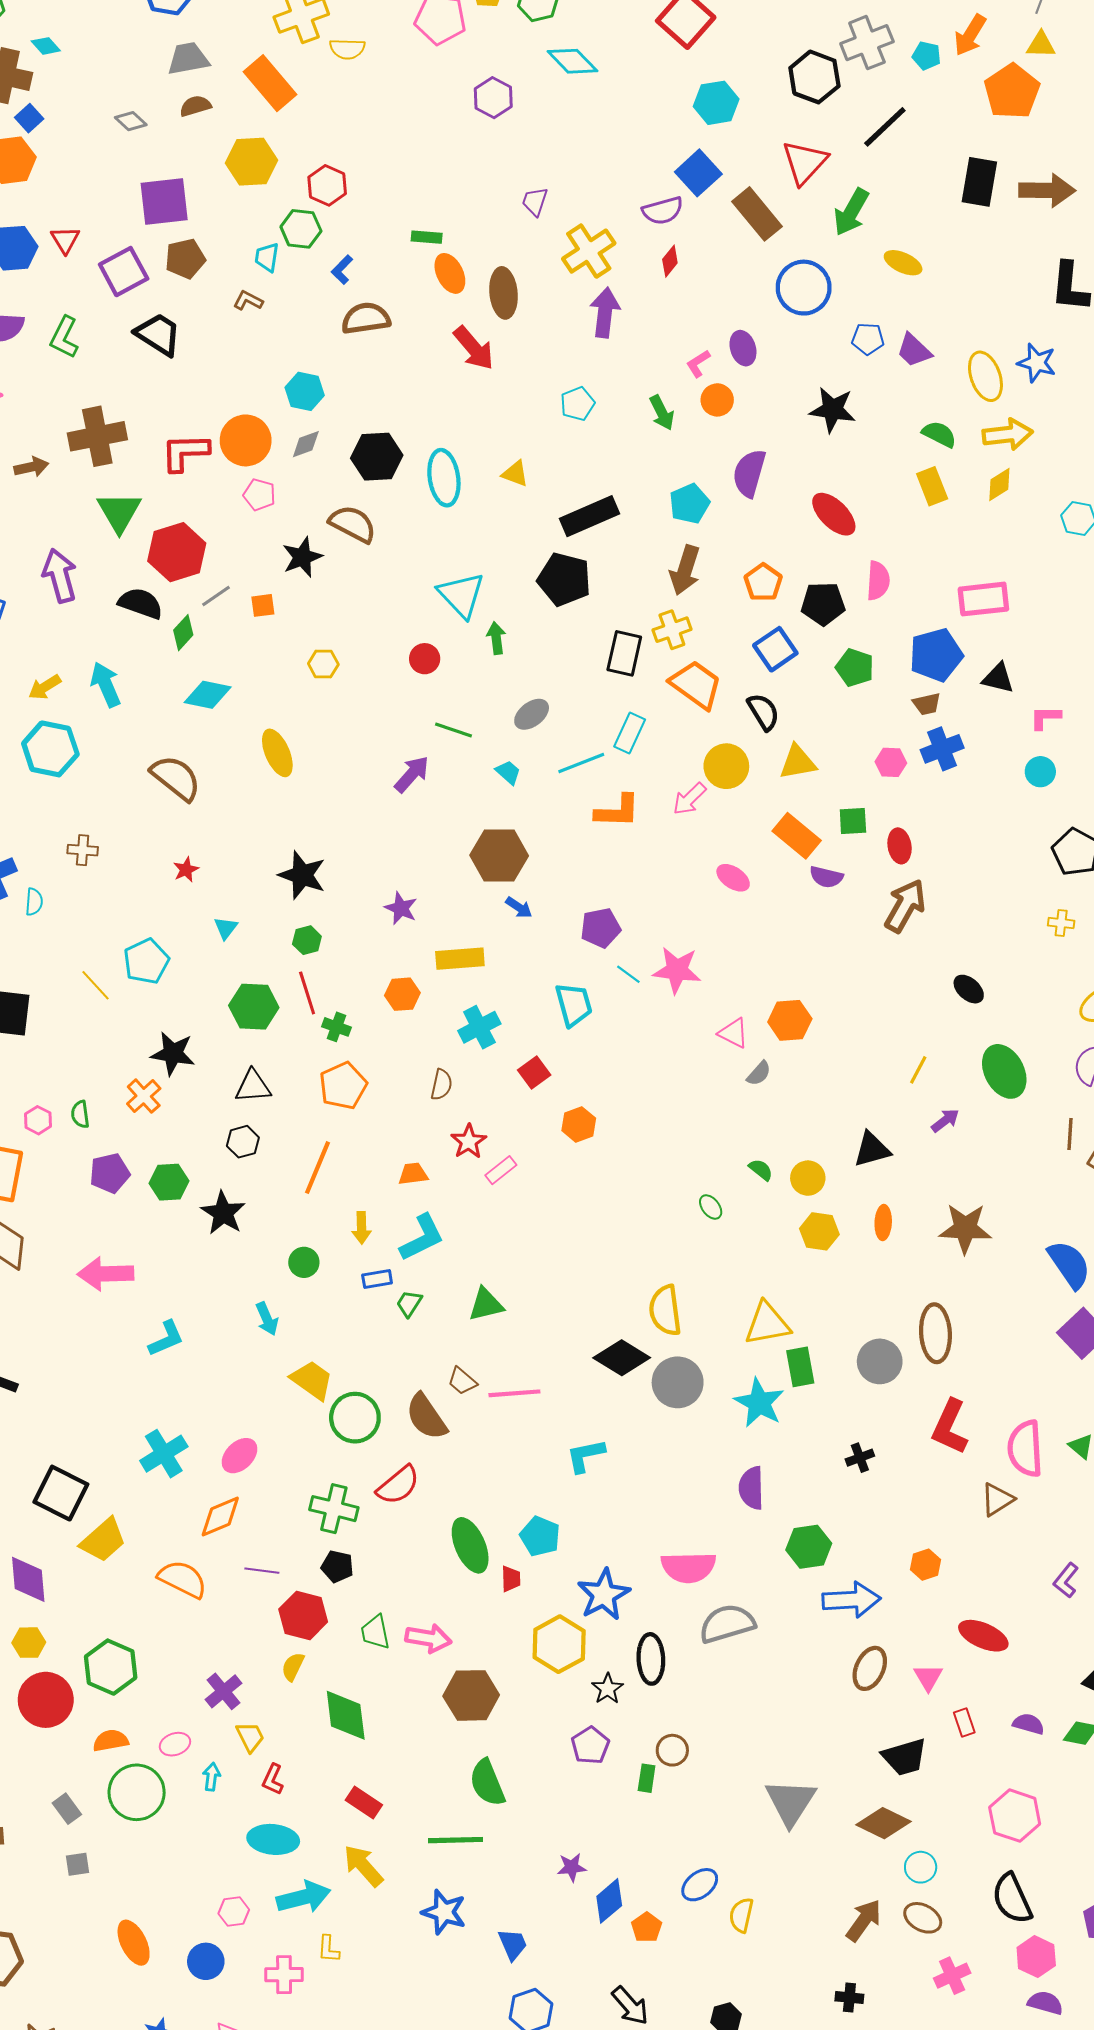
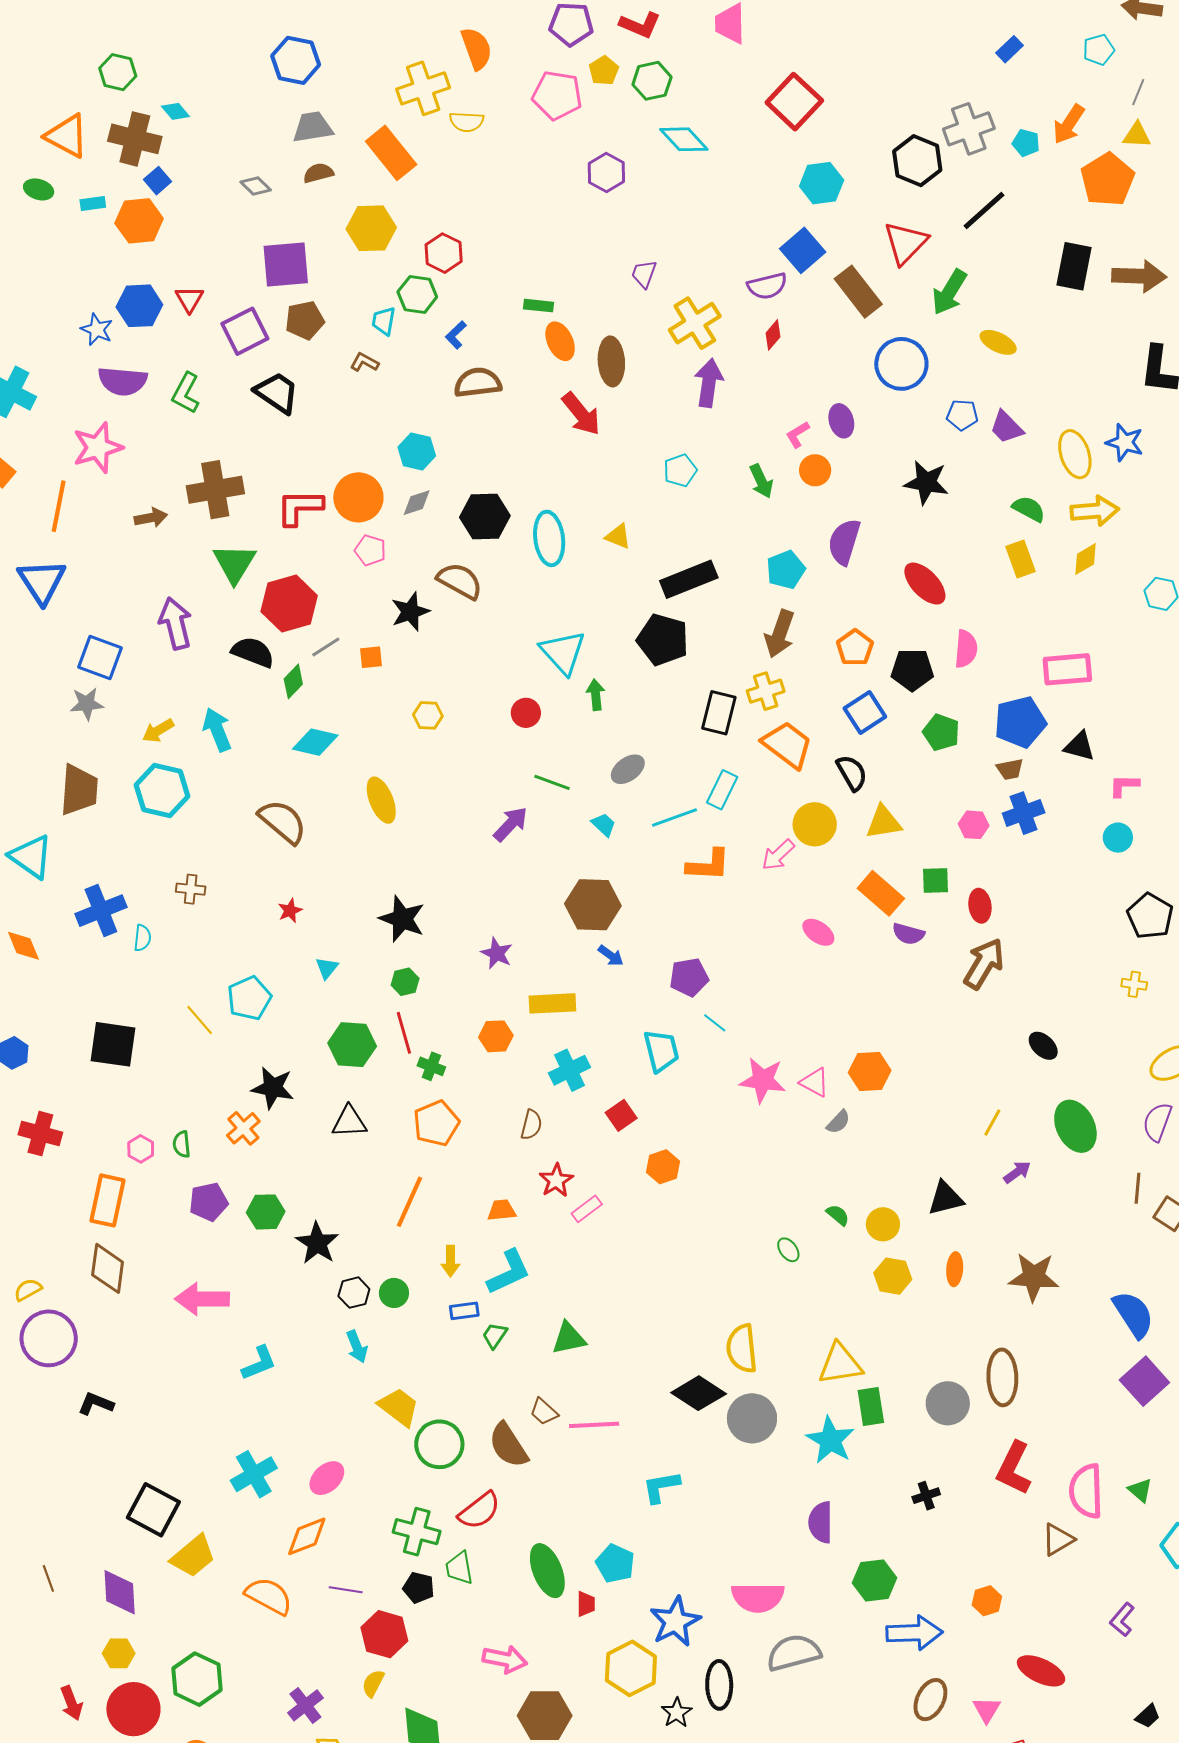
pink star: (677, 970) -> (763, 1080), moved
black hexagon: (243, 1142) -> (354, 1293), moved
green trapezoid: (375, 1632) -> (459, 1568), moved

